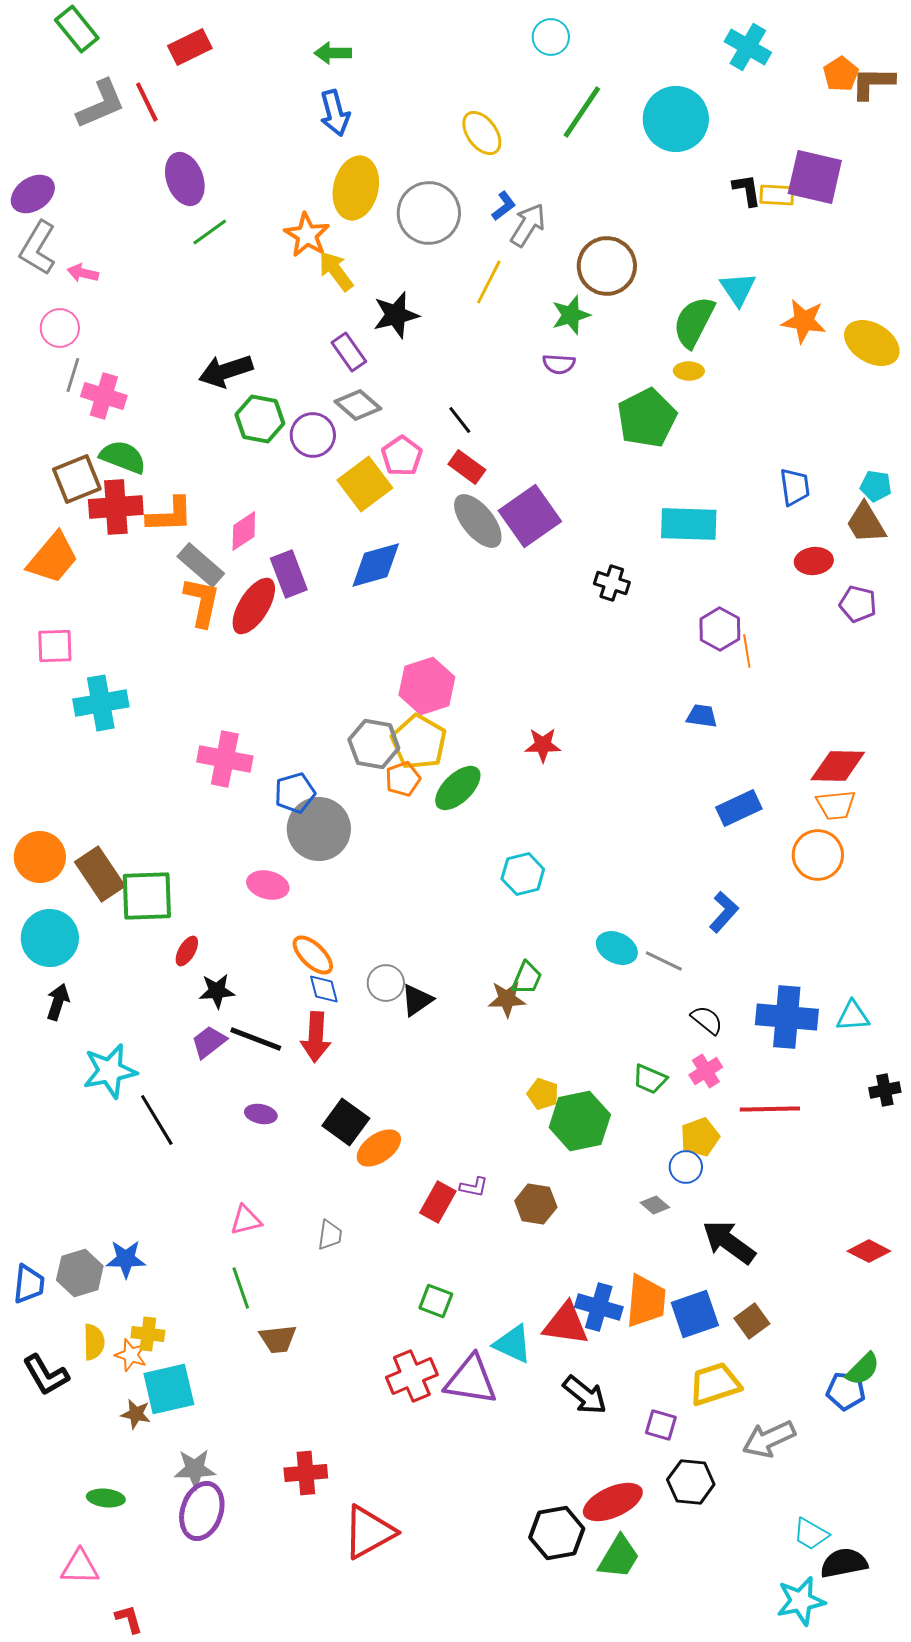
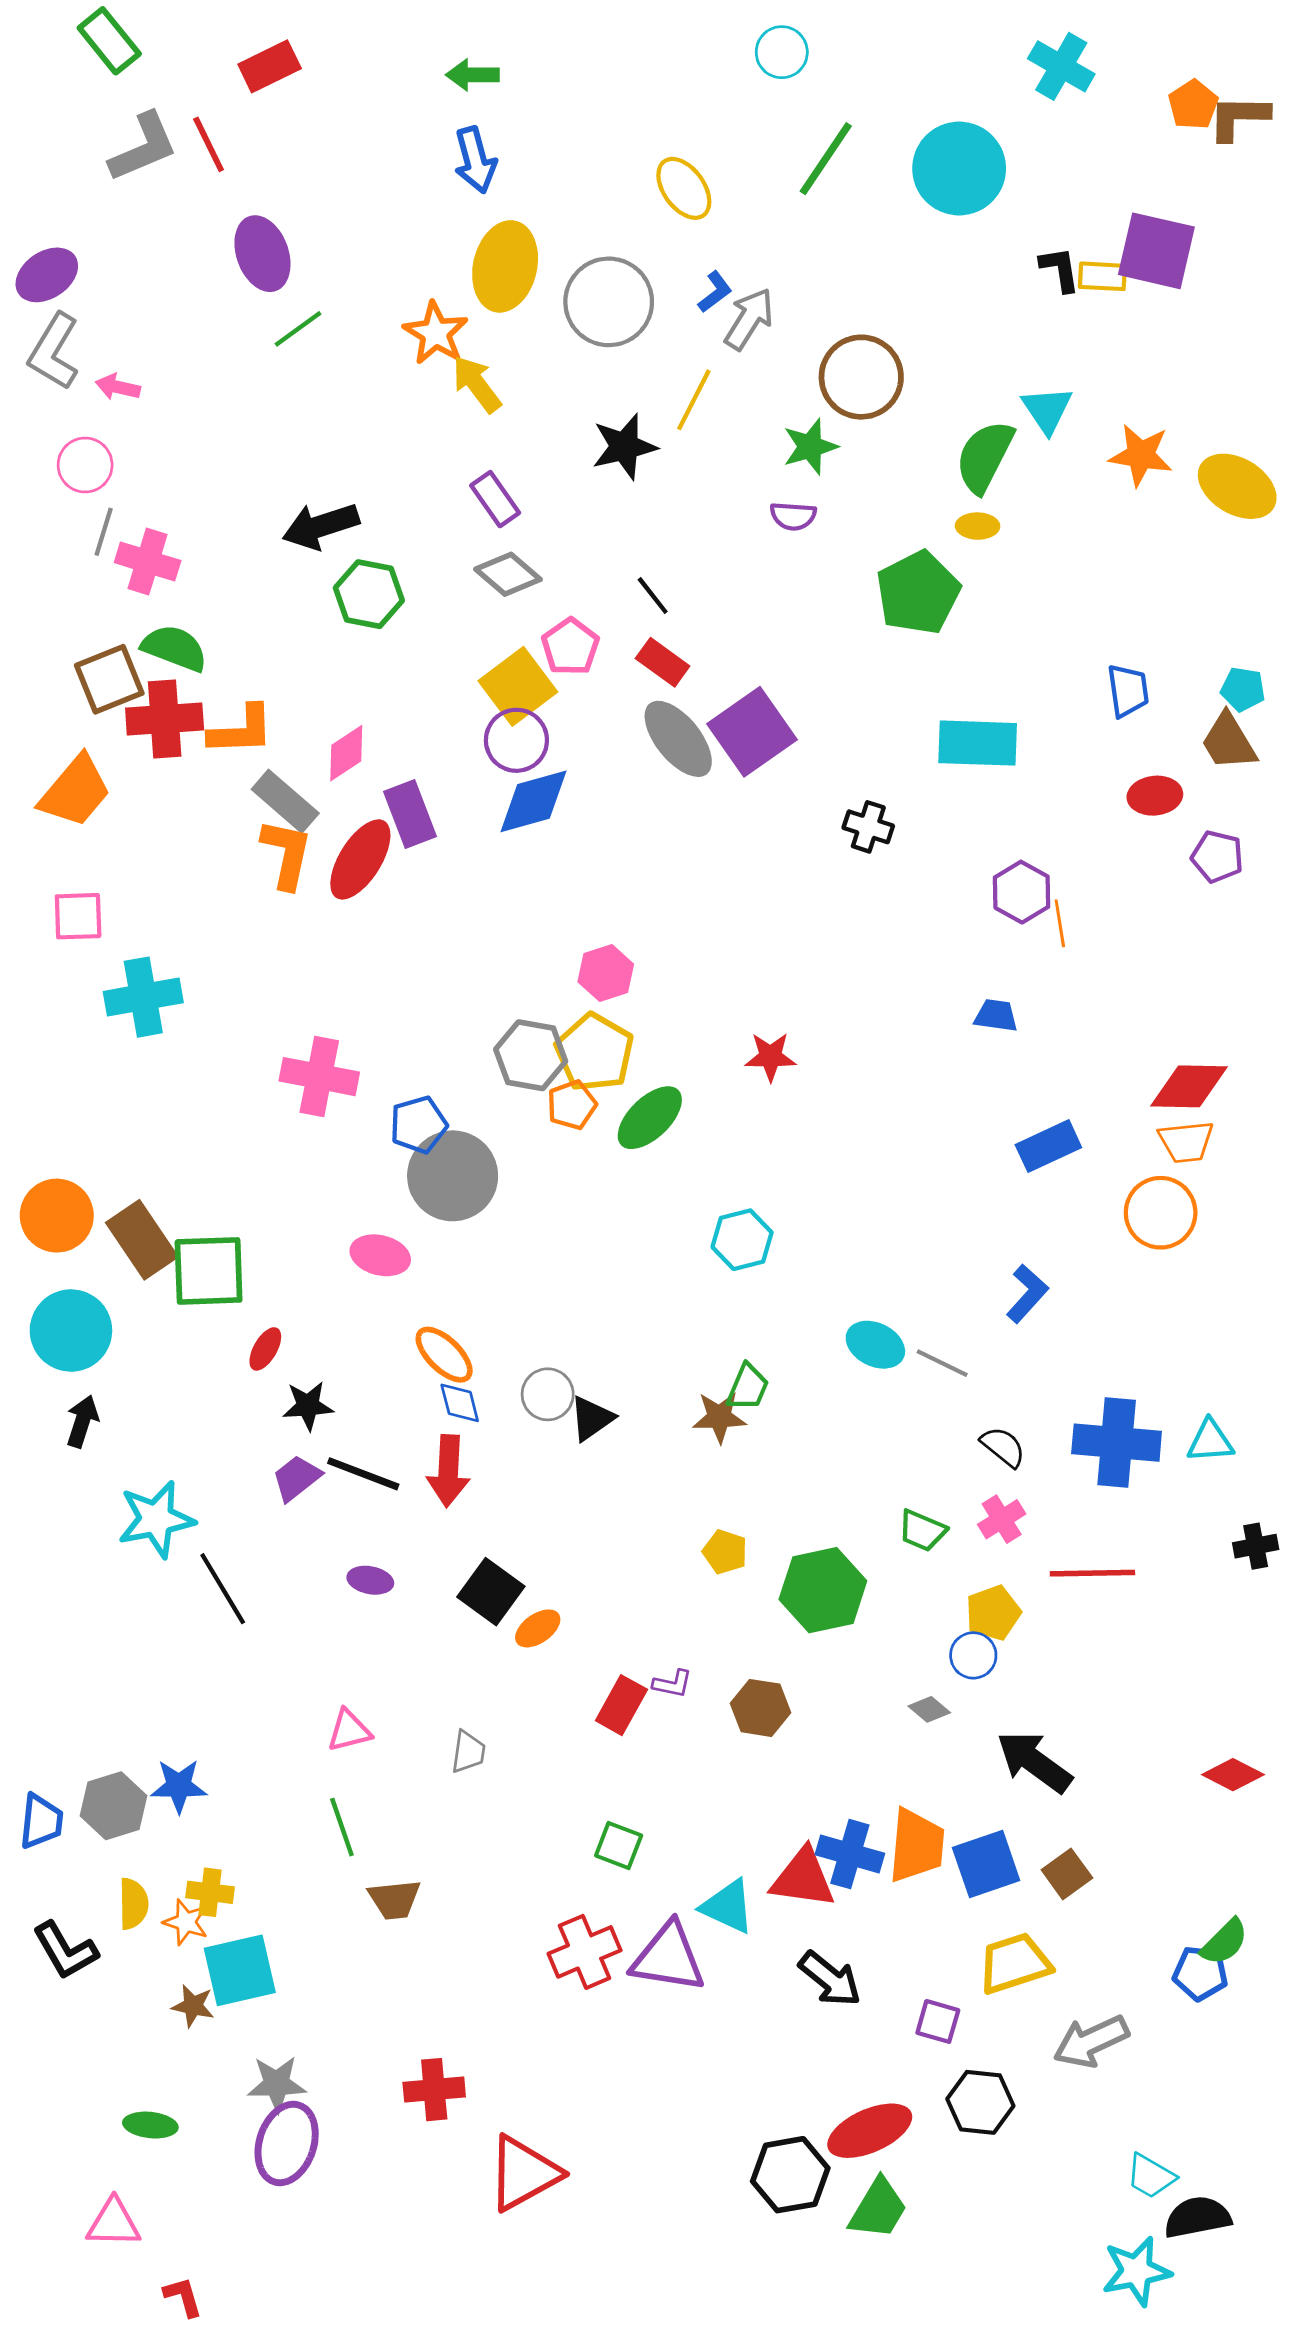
black star: (396, 315) -> (624, 447), moved
purple circle: (313, 435) -> (516, 740), moved
pink hexagon: (427, 686) -> (606, 973), size x0.7
yellow pentagon: (543, 1094) -> (725, 1552), moved
orange ellipse: (379, 1148) -> (538, 1628), size x0.7

